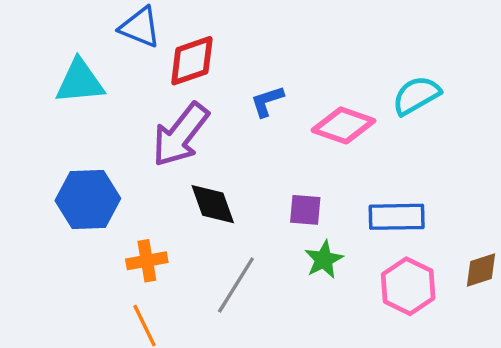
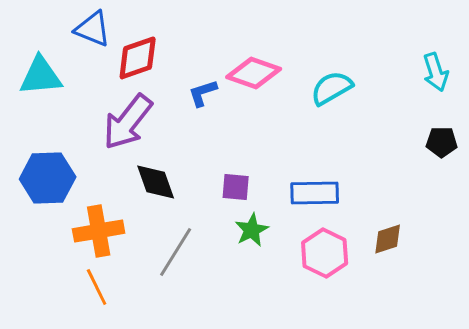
pink diamond: (343, 125) -> (254, 73), moved
orange cross: (147, 261) -> (99, 231), size x1.4

